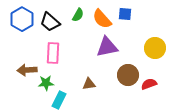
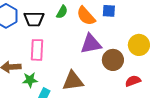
black trapezoid: (50, 22) -> (34, 19), turned -40
brown circle: (128, 75) -> (113, 60), moved
brown triangle: (89, 84) -> (73, 81), size x1.6

